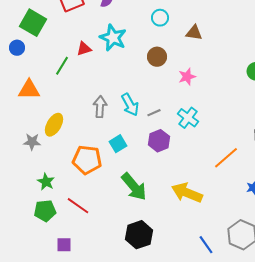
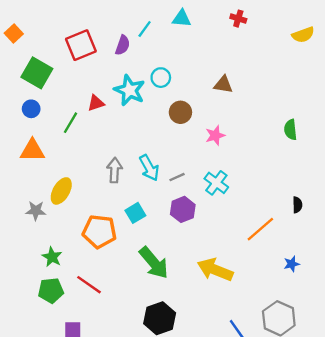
cyan circle: (160, 18) -> (161, 78), moved
blue circle: (17, 48) -> (31, 109), moved

